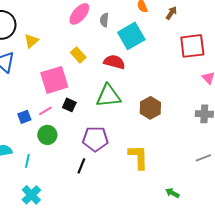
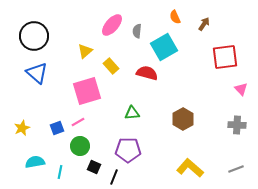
yellow triangle: (31, 41) -> (85, 51), moved
green triangle: (108, 96) -> (132, 113), moved, size x0.6
black square: (69, 105) -> (94, 167), moved
yellow L-shape: (138, 157) -> (190, 168), moved, turned -48

